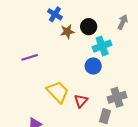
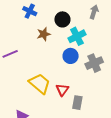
brown star: (67, 32) -> (44, 34), moved
gray cross: (117, 97) -> (94, 63), moved
gray rectangle: (105, 116) -> (77, 103), moved

